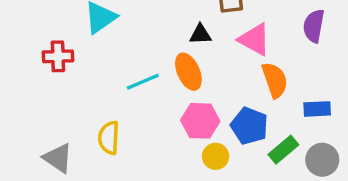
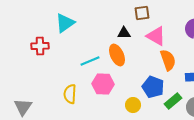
pink hexagon: (200, 121) -> (103, 84), moved
gray triangle: (58, 158) -> (23, 107), moved, turned 30

